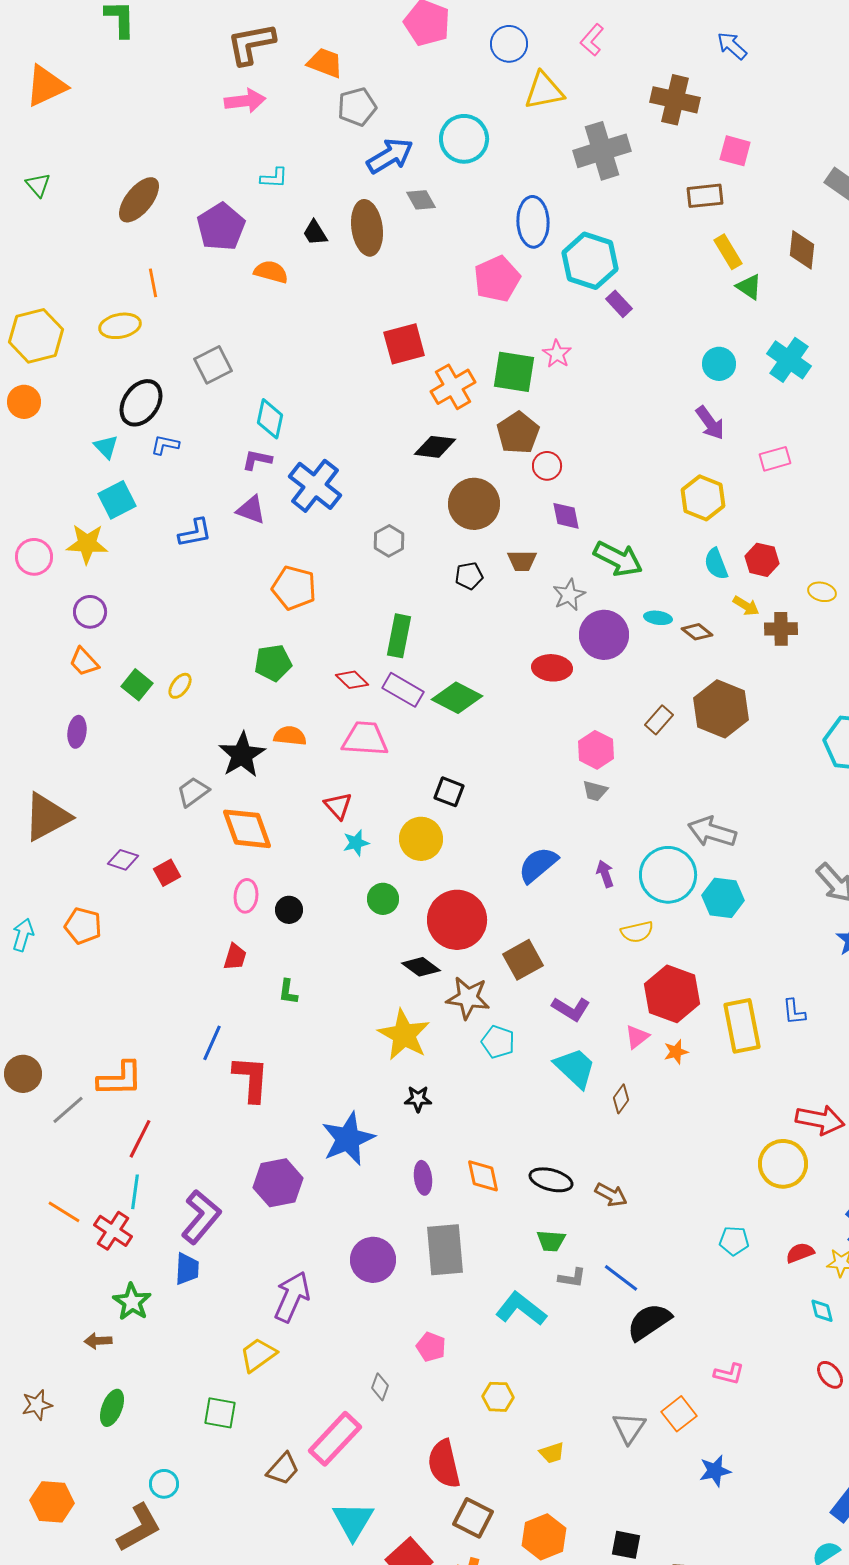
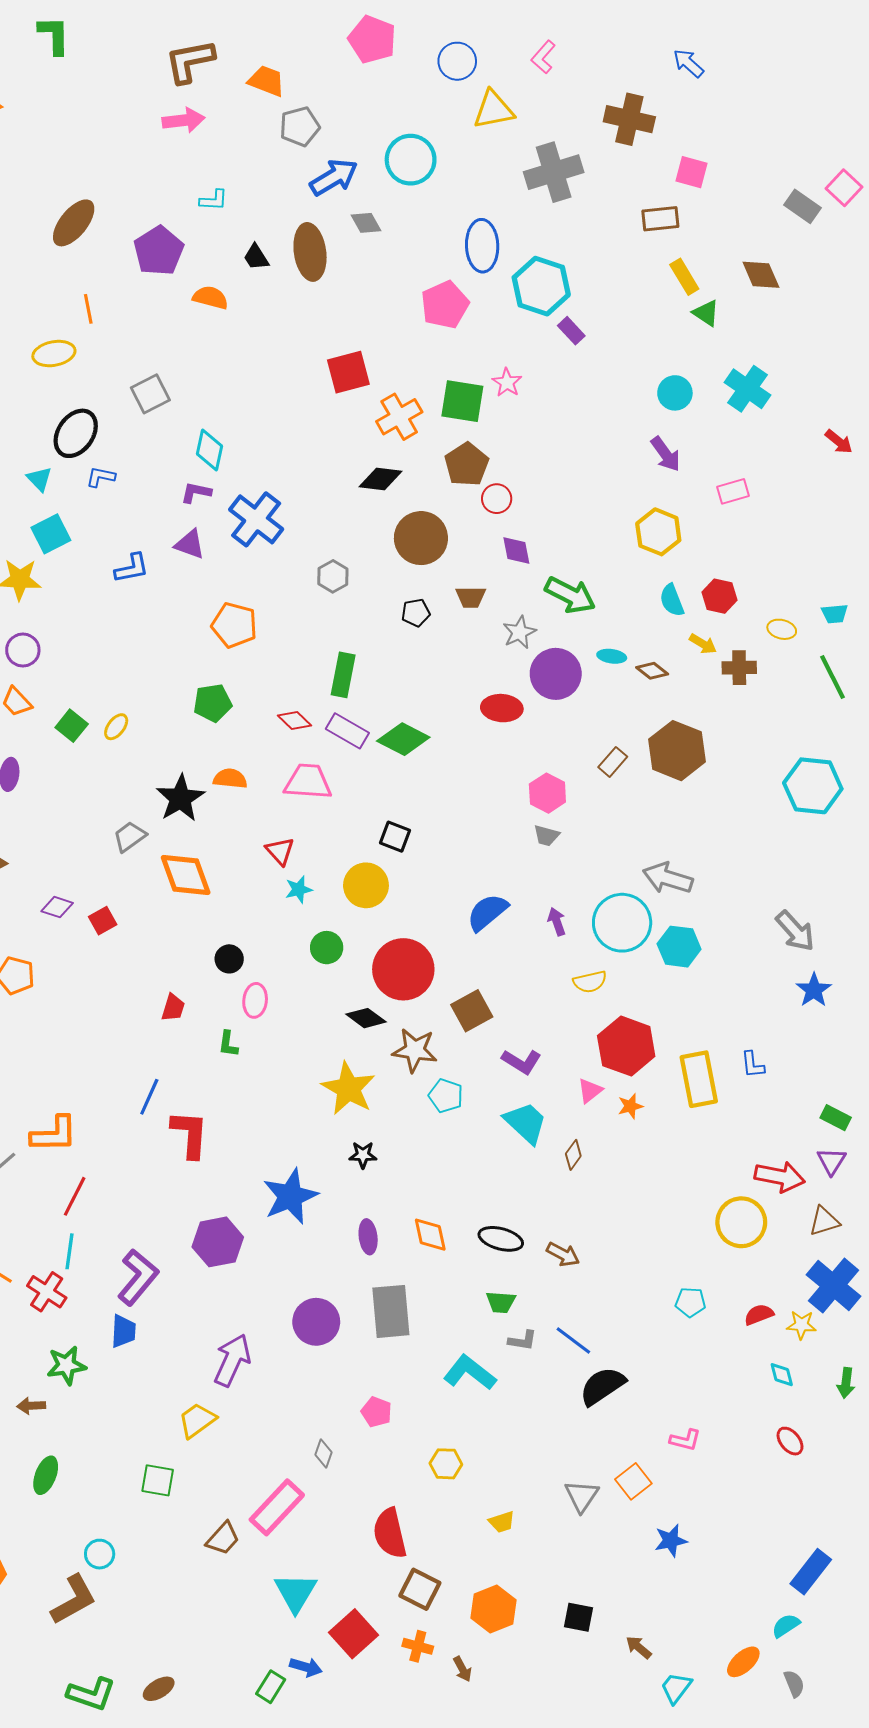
brown diamond: (802, 250) -> (761, 275), turned -30
pink ellipse: (246, 896) -> (255, 1000), moved
green star: (132, 1302) -> (66, 1365), turned 30

